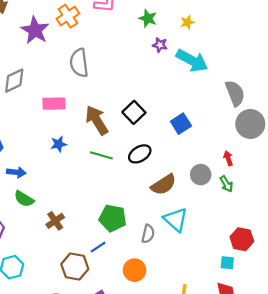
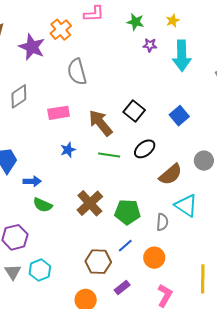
cyan arrow: (192, 61) -> (182, 56), turned 68
brown cross: (55, 221) -> (90, 203), moved, size x1.5
blue line: (98, 247) -> (125, 246), moved

